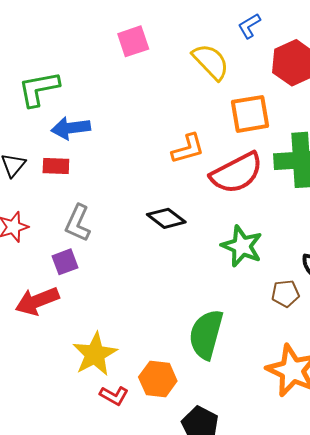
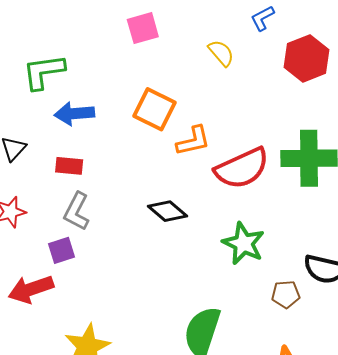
yellow semicircle: (211, 62) -> (221, 53), size x0.7
orange square: (250, 114) -> (154, 109), moved, turned 33
red rectangle: (56, 166) -> (69, 166), moved

